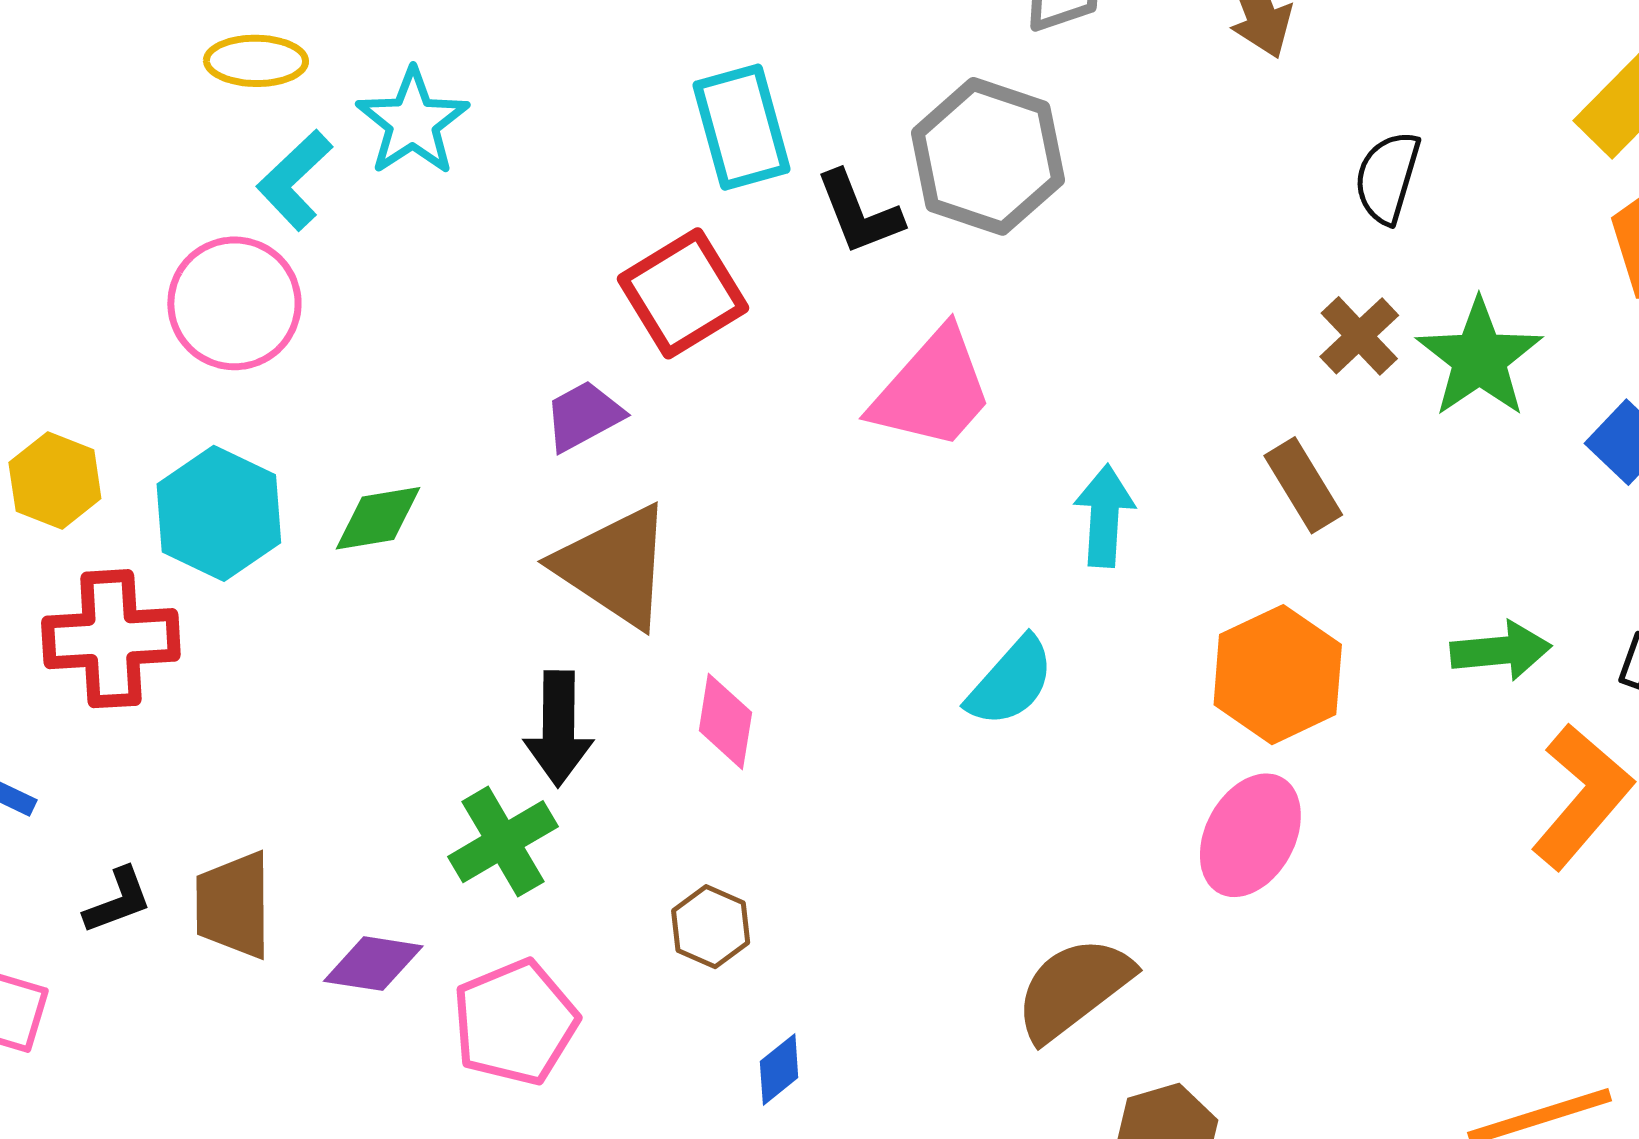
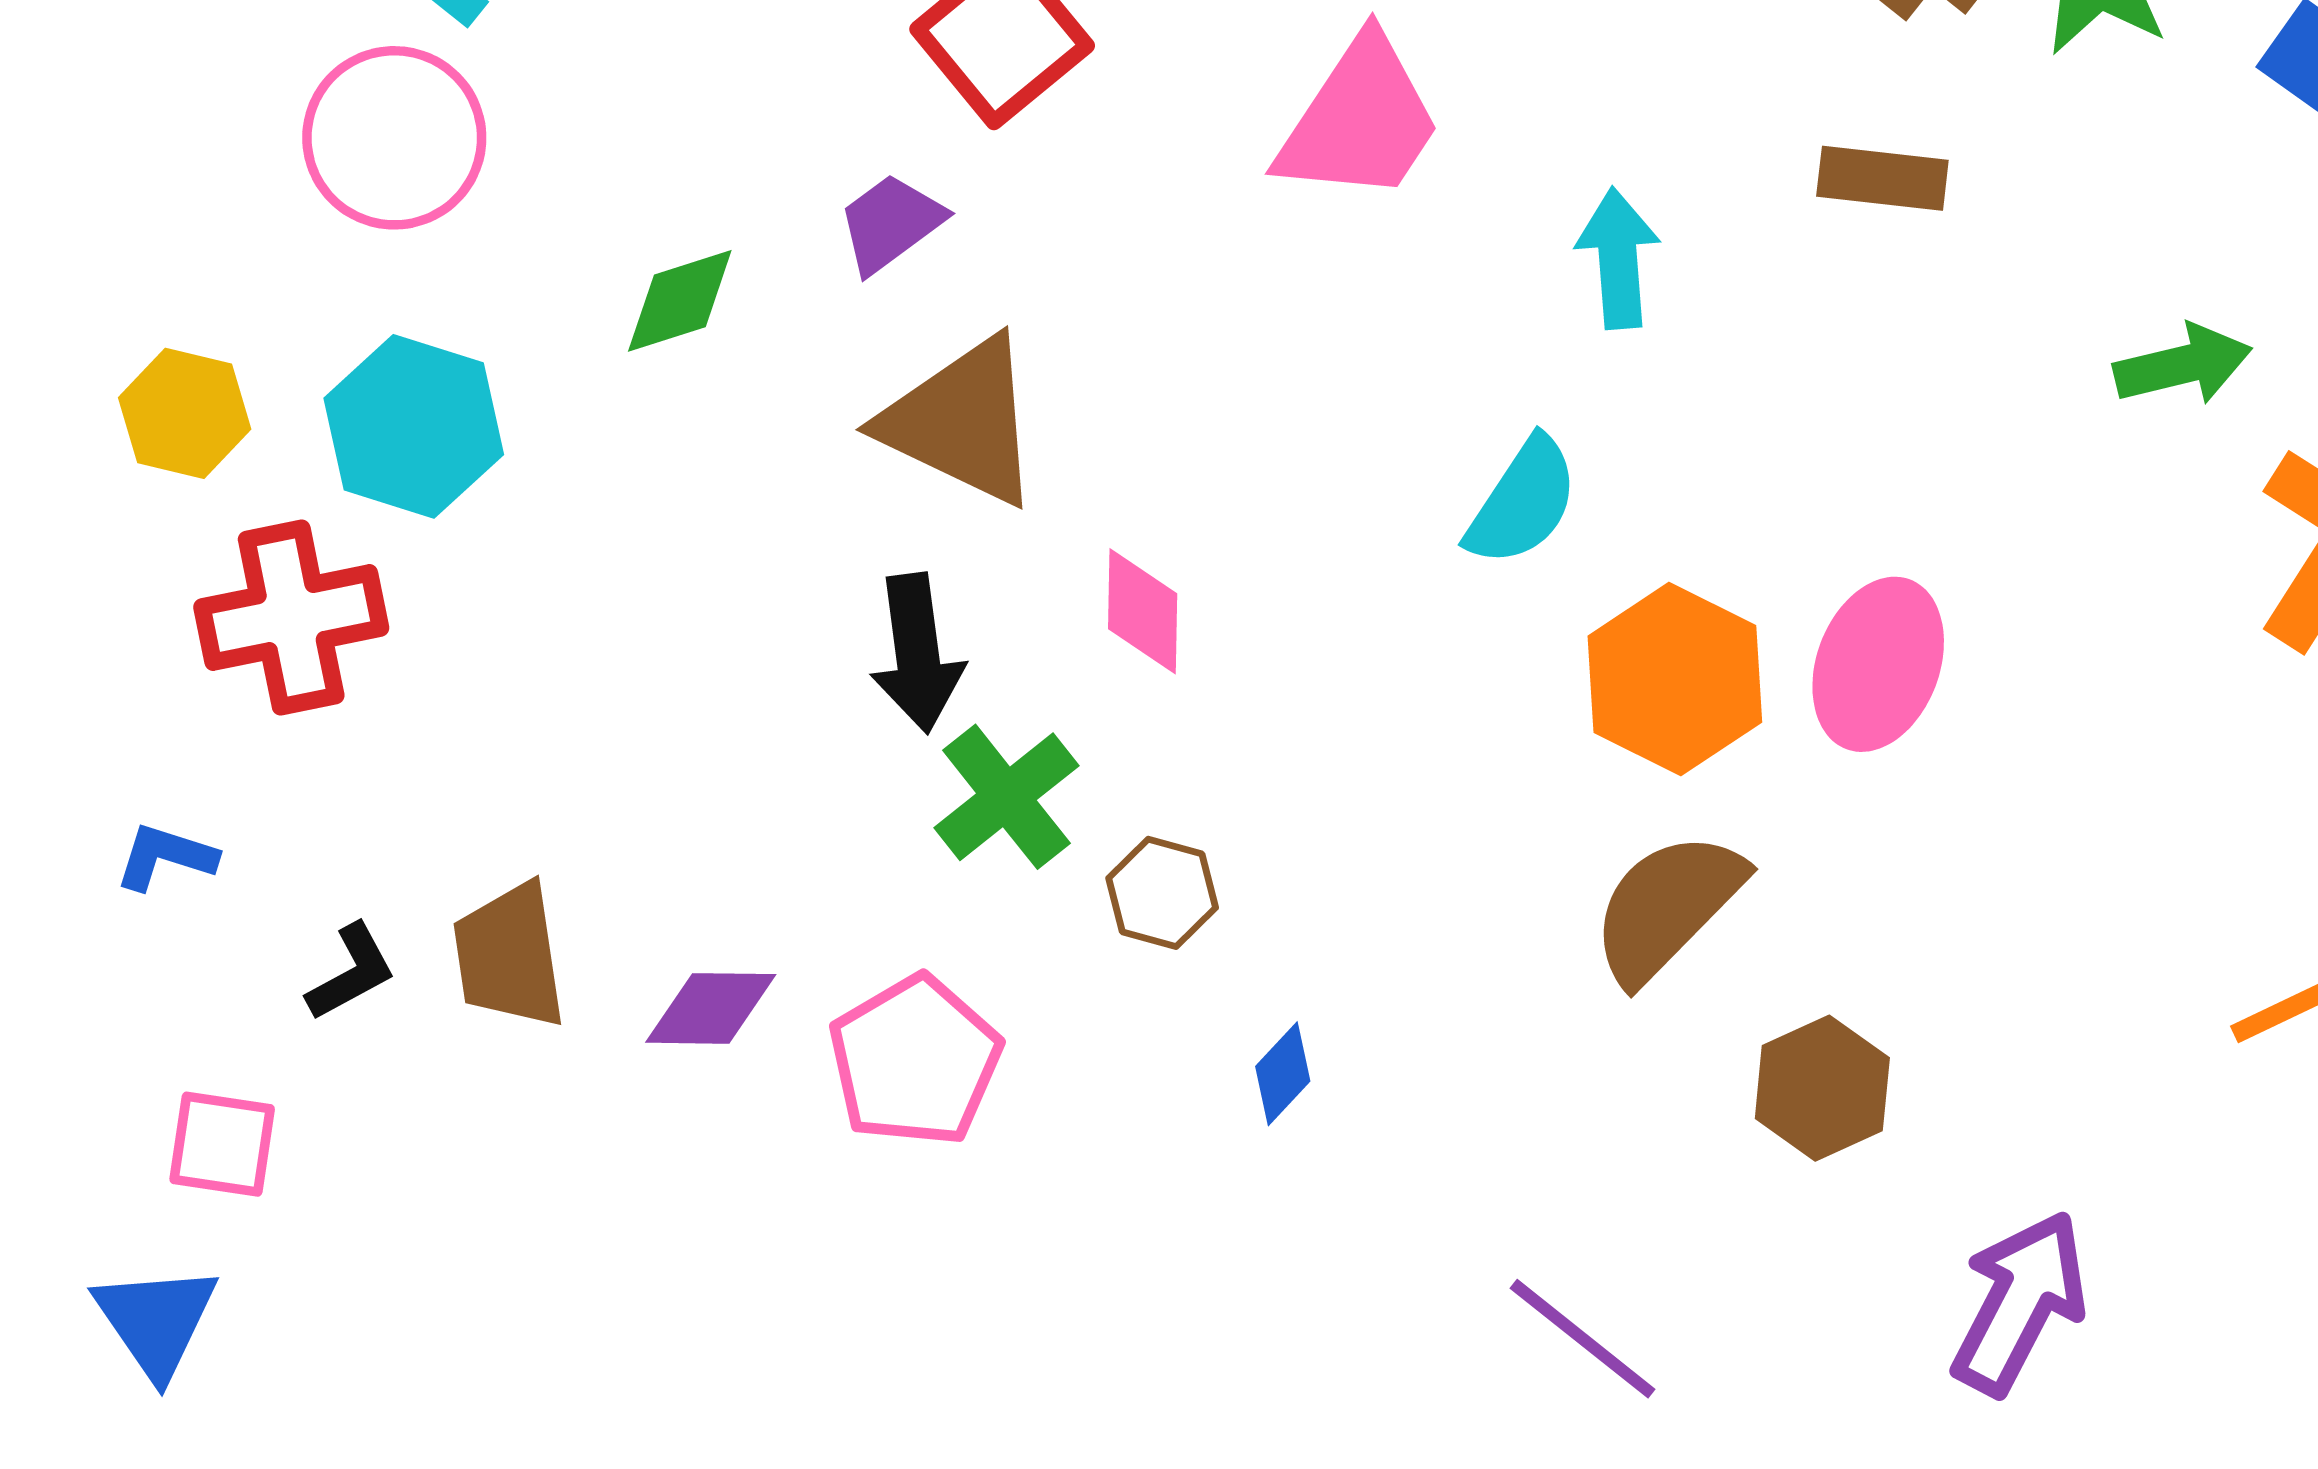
brown rectangle: (1303, 485) -> (1882, 178), turned -44
green diamond: (378, 518) -> (680, 301), moved
orange hexagon: (1278, 675) -> (1675, 679), moved
green cross: (503, 842) -> (1006, 797), moved

